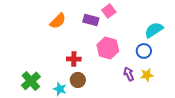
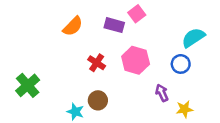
red cross: (74, 59) -> (97, 63), moved, turned 32
yellow star: (147, 75) -> (184, 109), moved
green cross: (31, 81) -> (28, 85), moved

